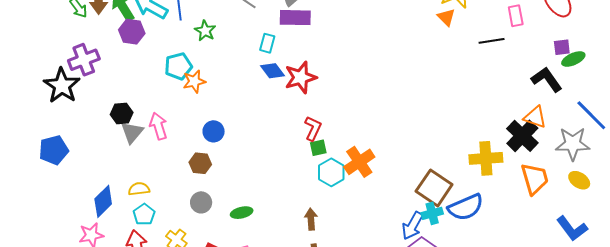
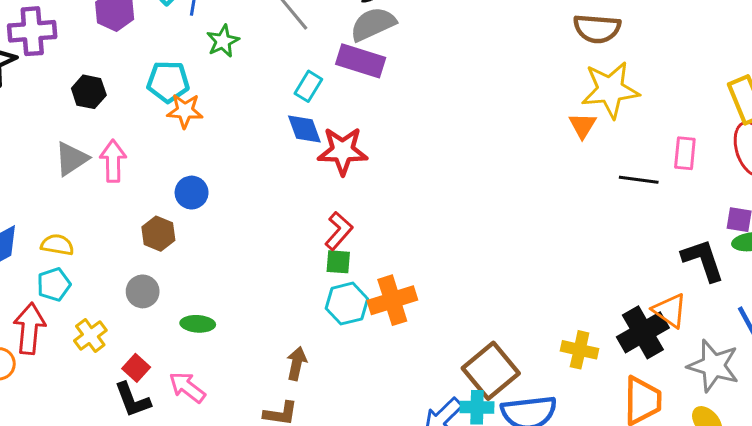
black hexagon: (122, 113) -> (89, 92), moved
yellow cross: (486, 158) -> (580, 350), size x0.7

